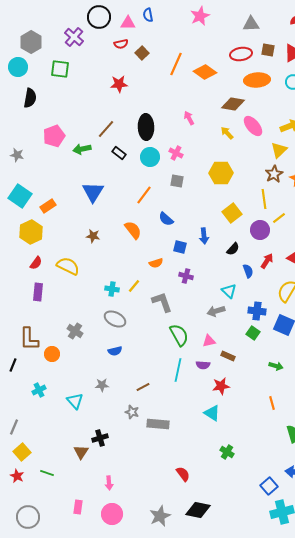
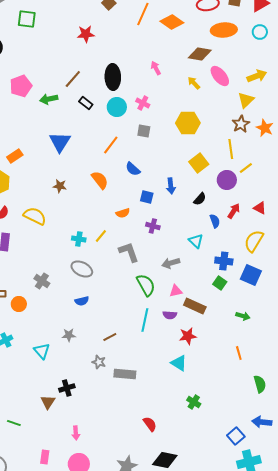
gray arrow: (216, 311) -> (171, 263), moved
brown rectangle: (228, 356) -> (195, 306), size x1.5

